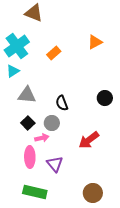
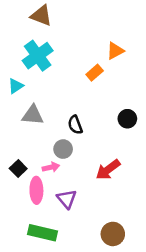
cyan cross: (17, 46) -> (38, 56), moved
orange rectangle: (54, 53) -> (95, 73), moved
black square: (28, 123) -> (18, 168), moved

